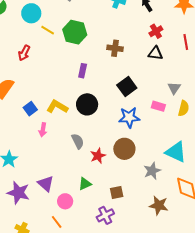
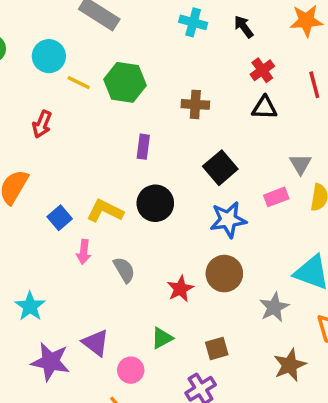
pink rectangle: (158, 106) -> (276, 197), turned -32
gray semicircle: (78, 141) -> (124, 270), moved
brown star: (159, 205) -> (290, 365), turned -30

